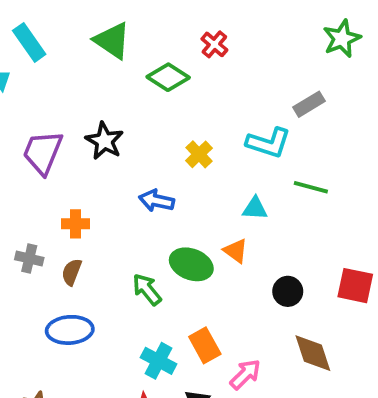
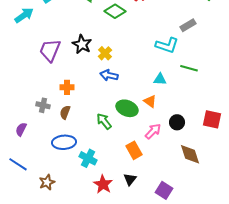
yellow cross: (199, 154) -> (105, 53), moved
cyan cross: (158, 361) -> (88, 158), moved
pink arrow: (245, 374) -> (153, 131), moved

